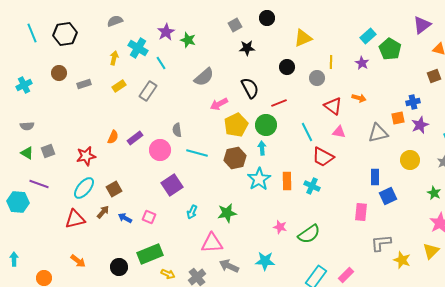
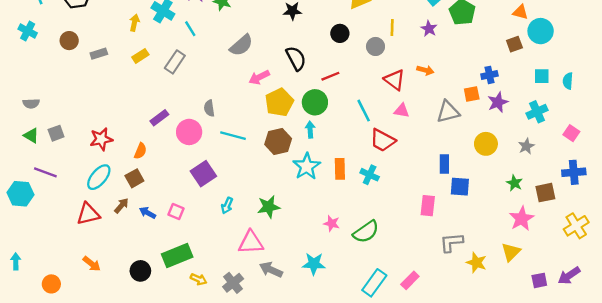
cyan cross: (24, 85) -> (28, 31), moved, turned -35
orange semicircle: (113, 137) -> (140, 151), moved
blue square: (388, 196) -> (460, 187), turned 30

